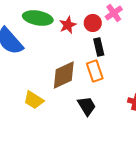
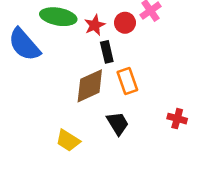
black rectangle: (99, 47) -> (107, 52), moved
yellow trapezoid: (34, 100) -> (68, 140), moved

